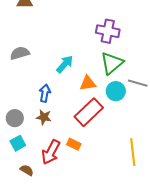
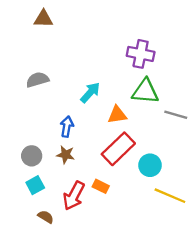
green triangle: (112, 63) -> (145, 91), turned 45
cyan circle: (116, 91) -> (150, 165), moved
yellow line: (133, 152) -> (170, 196), turned -60

